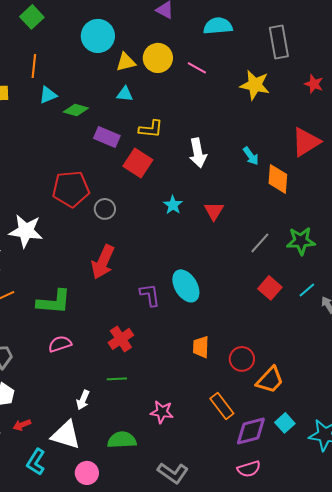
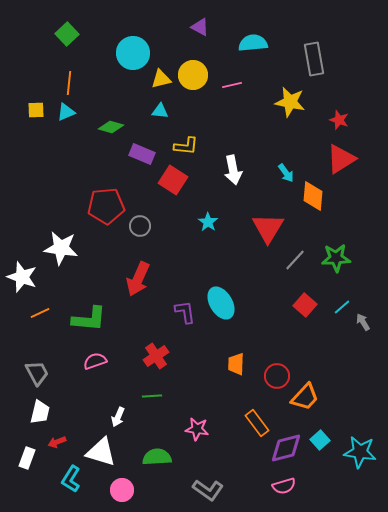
pink line: (197, 68) -> (232, 85), turned -42
red star: (314, 84) -> (339, 120), moved
cyan triangle: (48, 95) -> (66, 112), moved
red triangle: (214, 211) -> (268, 228), moved, size x1.6

